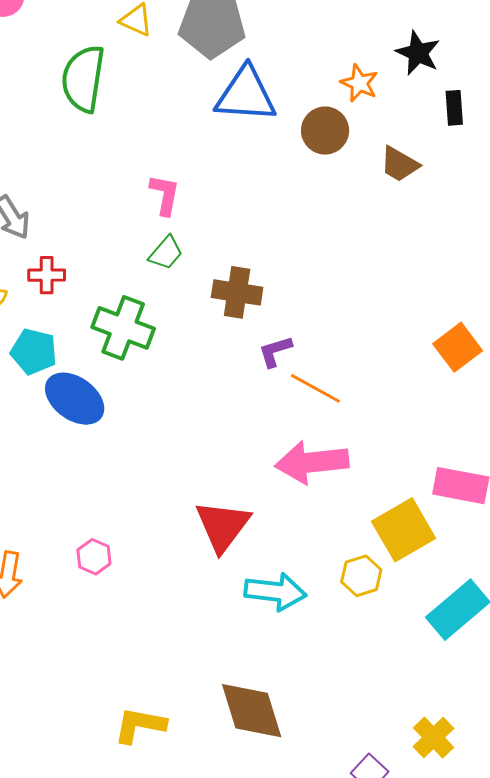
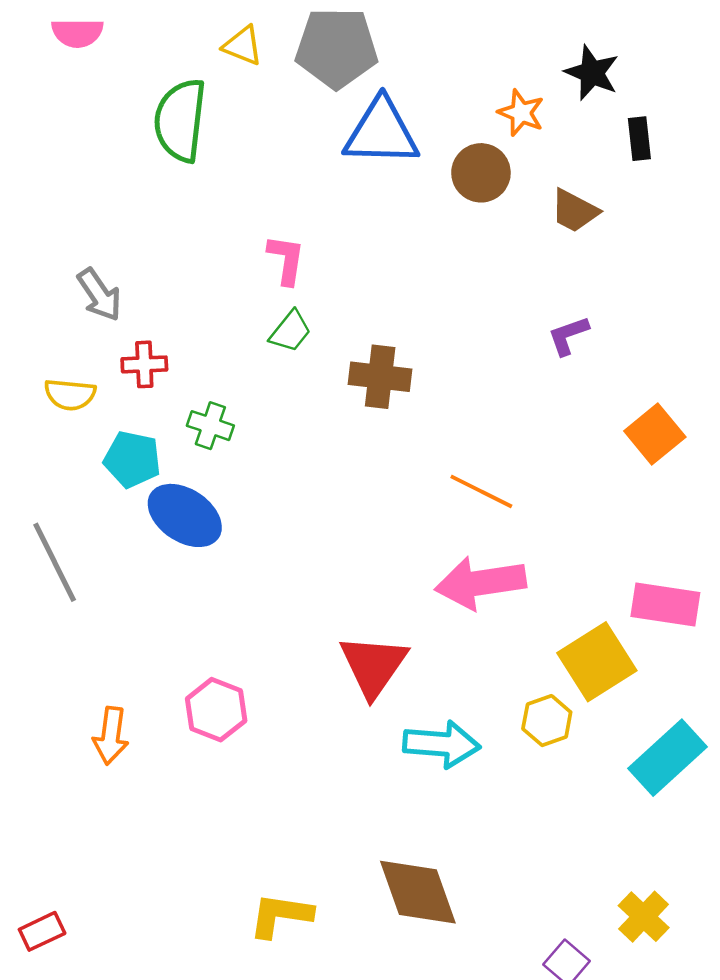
green cross: (123, 328) -> (210, 426), moved, size x0.6
purple L-shape: (275, 351) -> (568, 336), moved
pink hexagon: (94, 557) -> (216, 710), size x1.4

